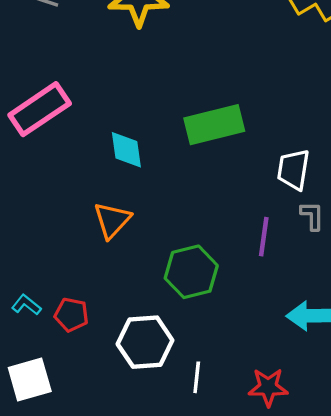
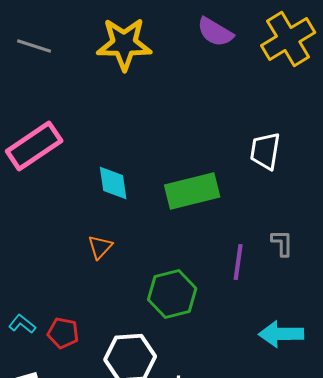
green rectangle: (214, 125) -> (192, 191), moved
white trapezoid: (293, 170) -> (265, 151), moved
orange triangle: (112, 220) -> (100, 247), size x0.7

